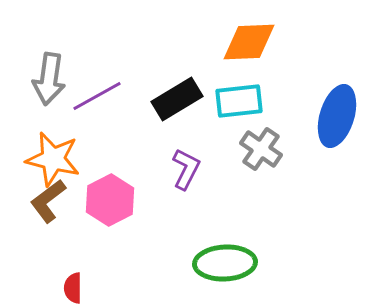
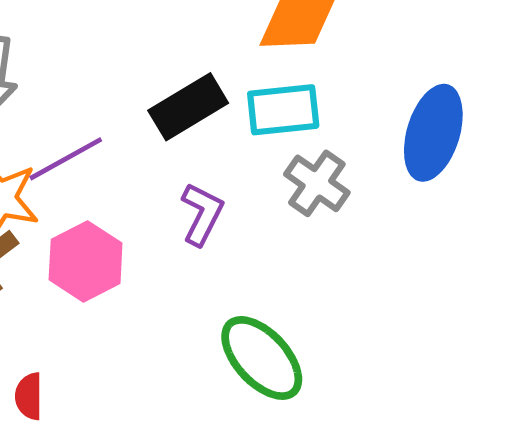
purple line: (97, 96) -> (66, 159), moved
green ellipse: (225, 263) -> (262, 358), turned 50

